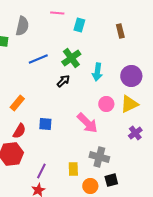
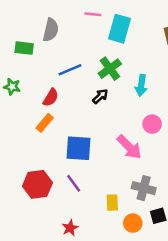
cyan rectangle: (79, 25) -> (120, 29), size x1.6
blue square: (45, 124) -> (78, 148), size x1.6
red semicircle: (19, 131) -> (51, 98), moved
purple line: (41, 171) -> (74, 183), moved, turned -63

